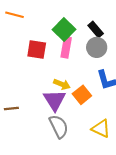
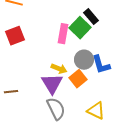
green square: (64, 29) -> (80, 28), moved
gray circle: (97, 47) -> (84, 60), moved
red square: (37, 50) -> (15, 36), moved, turned -30

